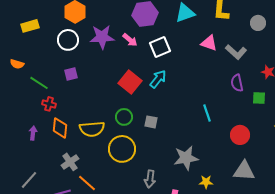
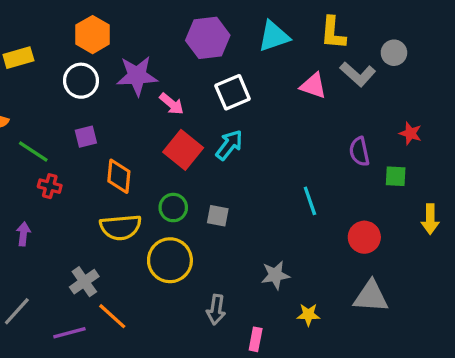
pink arrow: (130, 40) -> (172, 104), moved
gray L-shape: (236, 52) -> (358, 74), moved
orange diamond: (60, 128) -> (119, 176), moved
gray star: (186, 158) -> (275, 275), size x0.7

